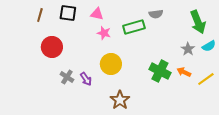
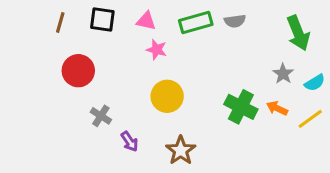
green rectangle: (134, 27) -> (196, 23), moved
cyan semicircle: (209, 46) -> (315, 83), moved
purple arrow: (86, 79) -> (129, 141), moved

